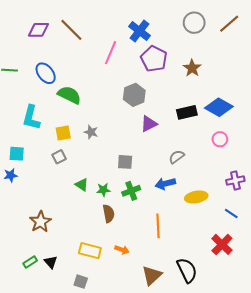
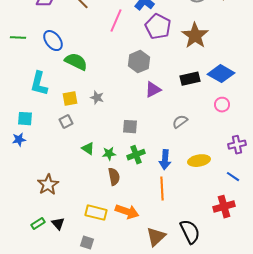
brown star: (192, 68) -> (195, 36), size x1.5
blue arrow: (165, 184) -> (165, 160), moved, turned -72
red cross: (222, 244) -> (224, 207), turned 30
orange arrow: (122, 250) -> (127, 212), size x1.6

